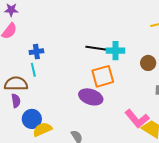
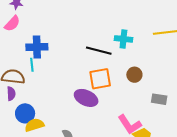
cyan cross: (115, 51) -> (123, 39), moved
blue cross: (36, 52) -> (37, 47), size x1.5
brown circle: (148, 63) -> (134, 75), moved

